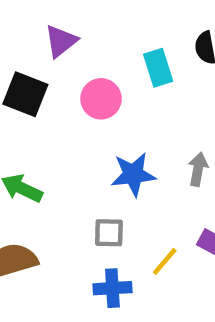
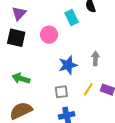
purple triangle: (61, 41) -> (19, 13), moved
yellow line: (165, 261) -> (88, 89), moved

